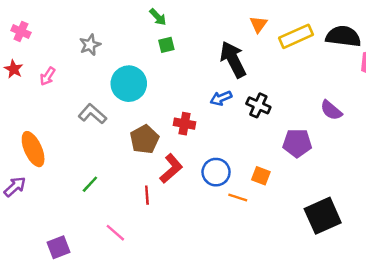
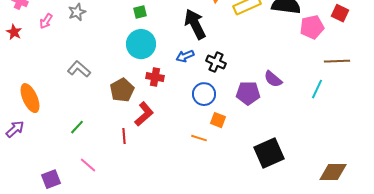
pink arrow: (48, 76) -> (46, 21), moved
cyan circle: (129, 84) -> (141, 44), moved
purple semicircle: (331, 110) -> (273, 79), moved
blue circle: (216, 172) -> (204, 94), moved
pink line: (115, 233) -> (88, 165), moved

